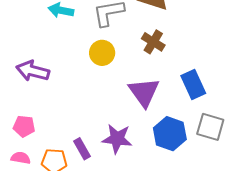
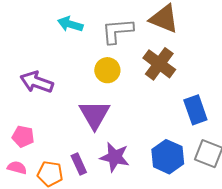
brown cross: (153, 42) -> (159, 64), size x1.4
purple triangle: (144, 92) -> (95, 115), moved

